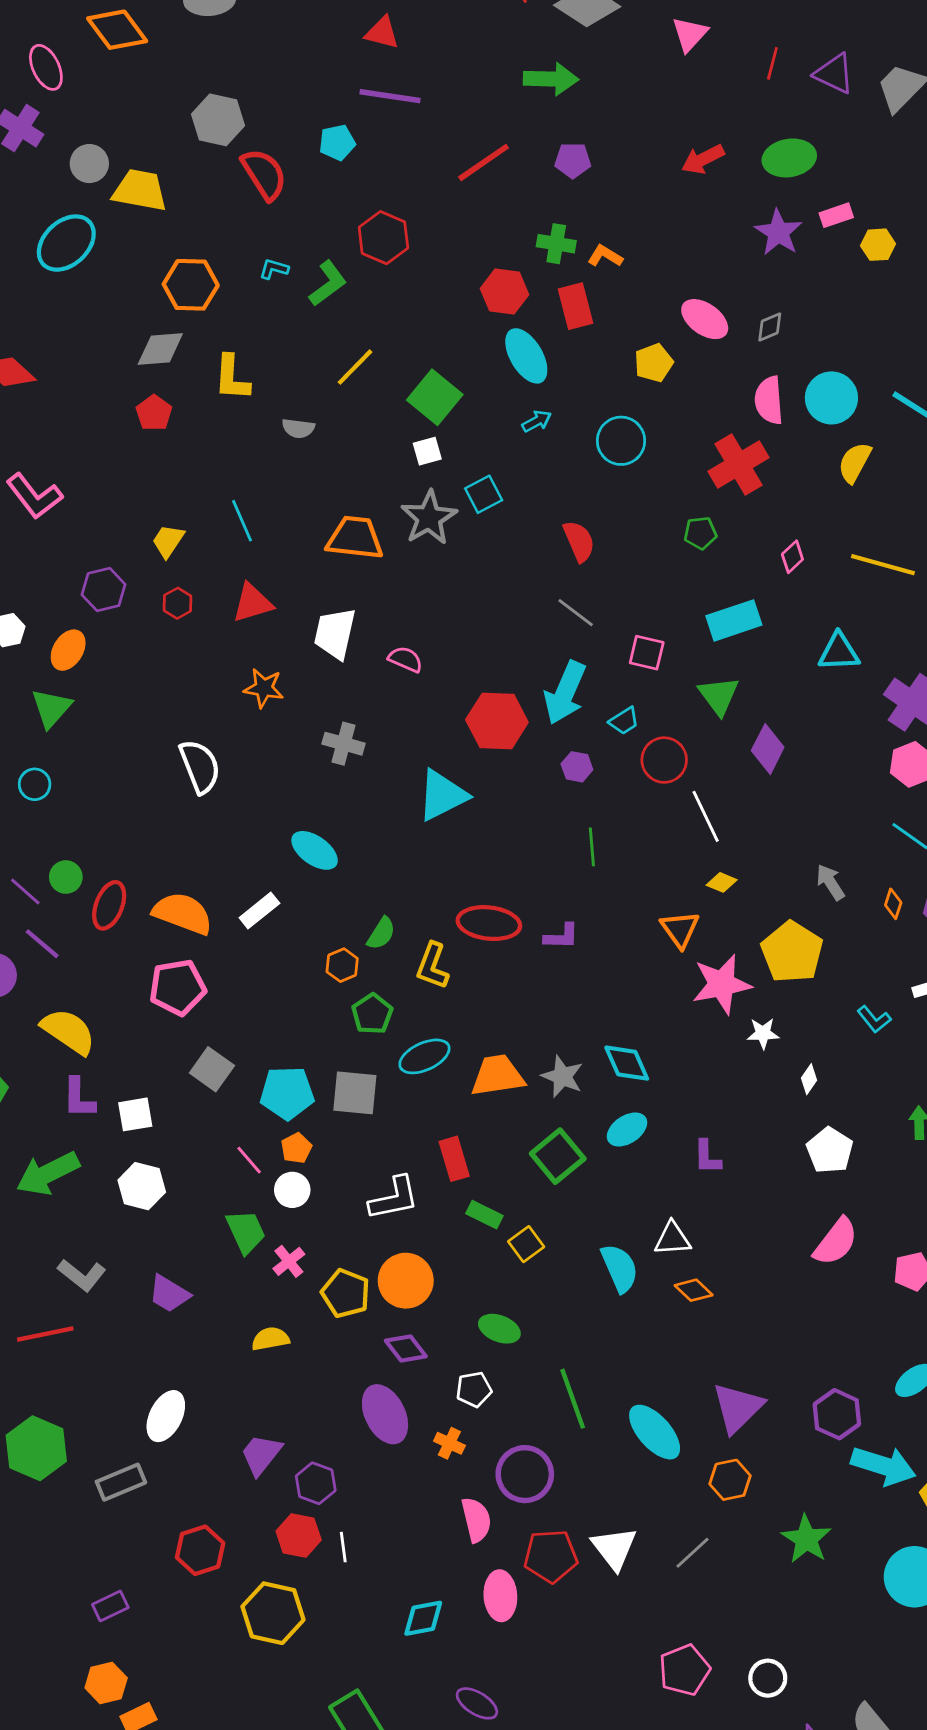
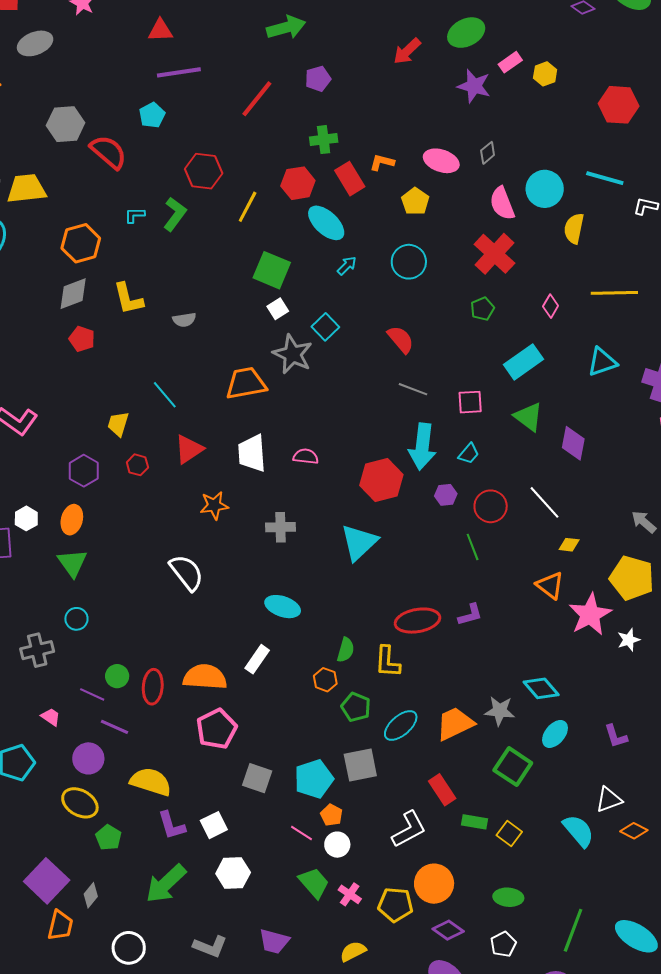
orange L-shape: (605, 256) -> (382, 162), moved
yellow line: (355, 367) -> (248, 207), moved
red circle: (664, 760) -> (491, 506), moved
green line: (573, 1399) -> (573, 930), turned 57

